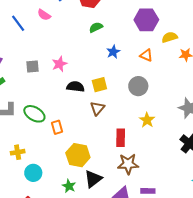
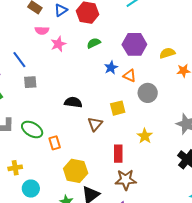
pink semicircle: (44, 15) -> (42, 31), turned -32
purple hexagon: (146, 20) -> (134, 44), moved
blue line: (18, 23) -> (19, 60), moved
orange triangle: (146, 55) -> (130, 76), moved
pink star: (59, 64) -> (58, 44), moved
yellow square: (99, 85) -> (118, 108), moved
gray circle: (138, 86) -> (148, 93), moved

